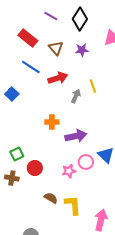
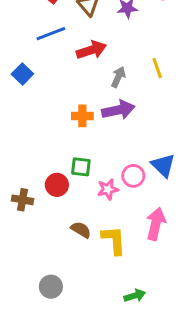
blue line: (31, 67) -> (51, 34), turned -54
yellow line: (93, 86) -> (157, 68), moved
purple arrow: (76, 136) -> (118, 110), moved
green square: (17, 154) -> (81, 167), moved, turned 32
pink arrow: (101, 220) -> (156, 224), moved

